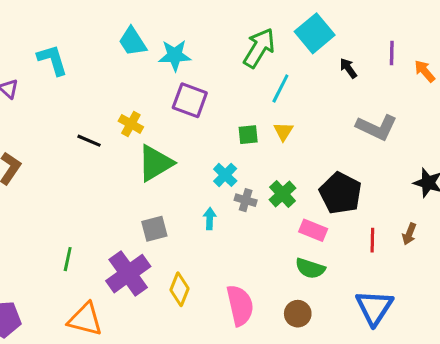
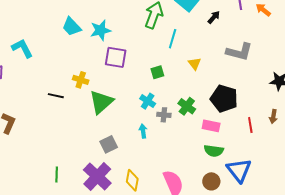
black arrow: (348, 68) -> (214, 17), turned 88
yellow triangle: (283, 131) -> (195, 64), moved
blue triangle: (374, 307) -> (239, 170), moved

